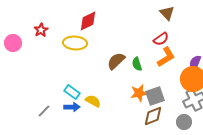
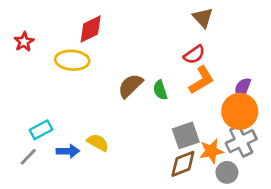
cyan rectangle: (72, 92) -> (41, 130), moved, turned -63
orange star: (139, 93) -> (211, 151), moved

